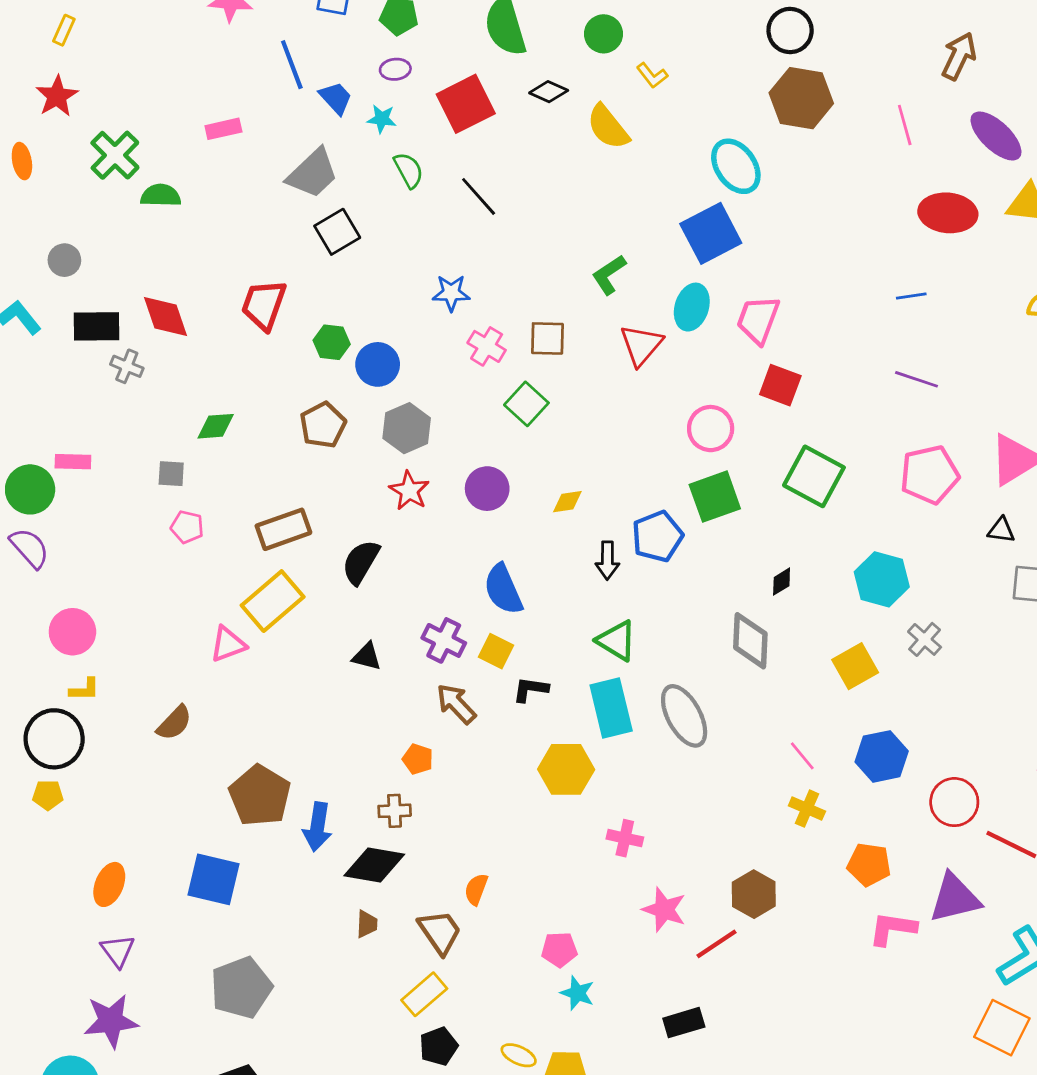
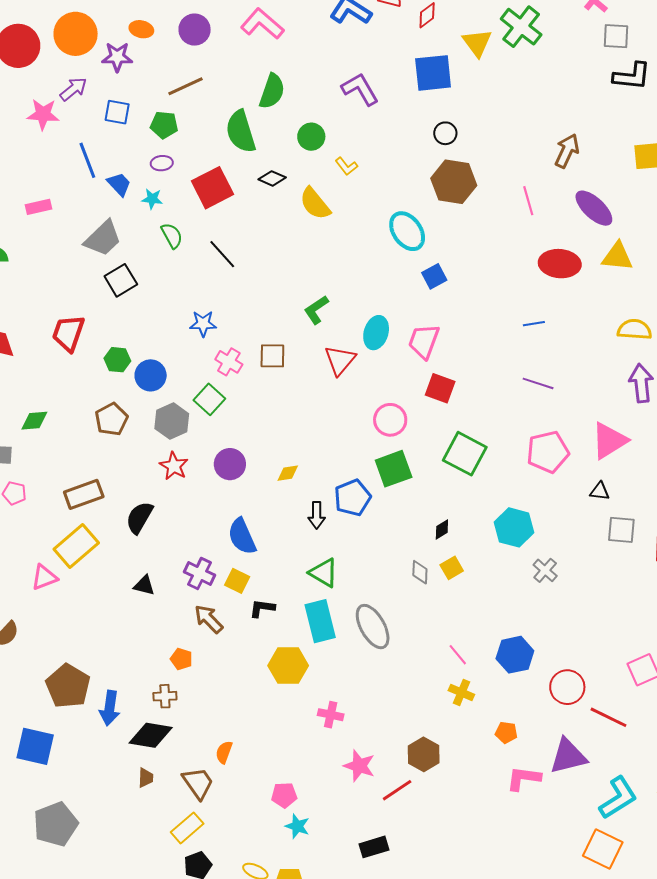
black circle: (790, 30) -> (445, 133), size x0.7
blue square: (711, 233) -> (434, 276), moved, size x0.6
green square: (526, 404) -> (209, 399), moved
gray diamond: (750, 641) -> (420, 572), size x0.6
yellow square: (855, 666) -> (452, 568), moved, size x0.7
orange pentagon: (869, 865) -> (506, 732), size x0.7

